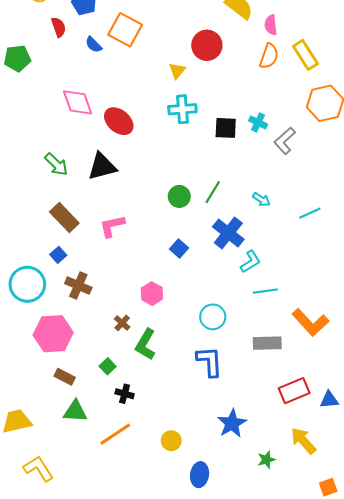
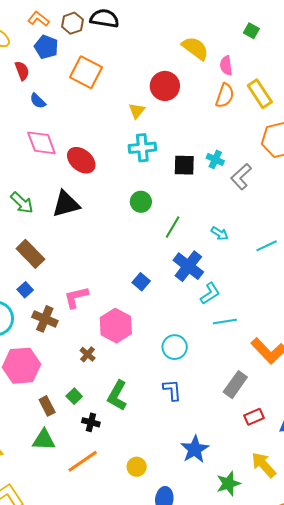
blue semicircle: (94, 45) -> (38, 101), moved
green circle: (179, 196) -> (141, 202), moved
pink L-shape: (112, 226) -> (76, 297), moved
pink hexagon: (152, 294) -> (116, 326), size x1.5
gray rectangle: (267, 343) -> (235, 385), moved, turned -52
green L-shape: (146, 344) -> (117, 396), moved
blue L-shape: (210, 362) -> (172, 390), size x0.7
brown rectangle: (65, 377) -> (47, 406), moved, turned 36
red rectangle: (294, 391) -> (254, 417), size x0.7
green star: (266, 460) -> (228, 484), size x1.4

